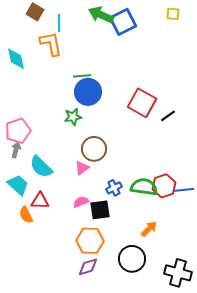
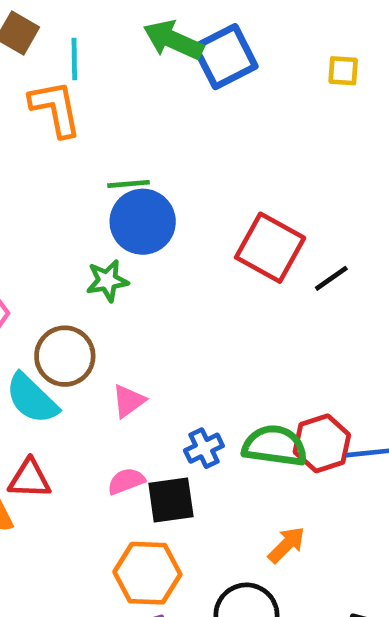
yellow square: (173, 14) -> (343, 71), moved
brown circle: (94, 149) -> (65, 356), moved

